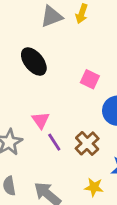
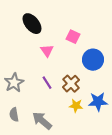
pink triangle: (41, 120) -> (47, 51), moved
yellow star: (94, 187) -> (76, 106), moved

